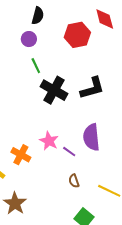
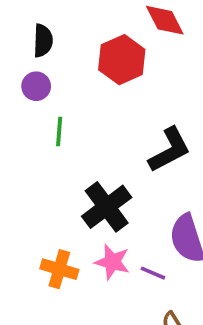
green line: (36, 66) -> (59, 131), turned 42
black cross: (54, 90) -> (107, 207), moved, turned 36
orange cross: (21, 155) -> (59, 269), moved

